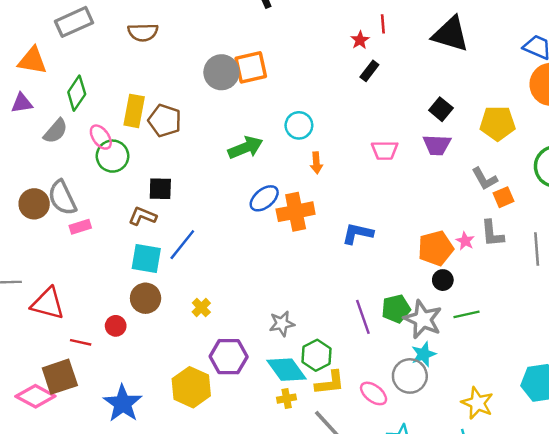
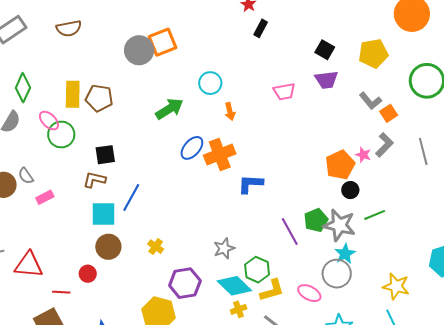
gray semicircle: (62, 198) -> (26, 176), size x0.6
blue L-shape: (358, 233) -> (250, 184), moved
gray L-shape: (492, 234) -> (384, 145), turned -120

